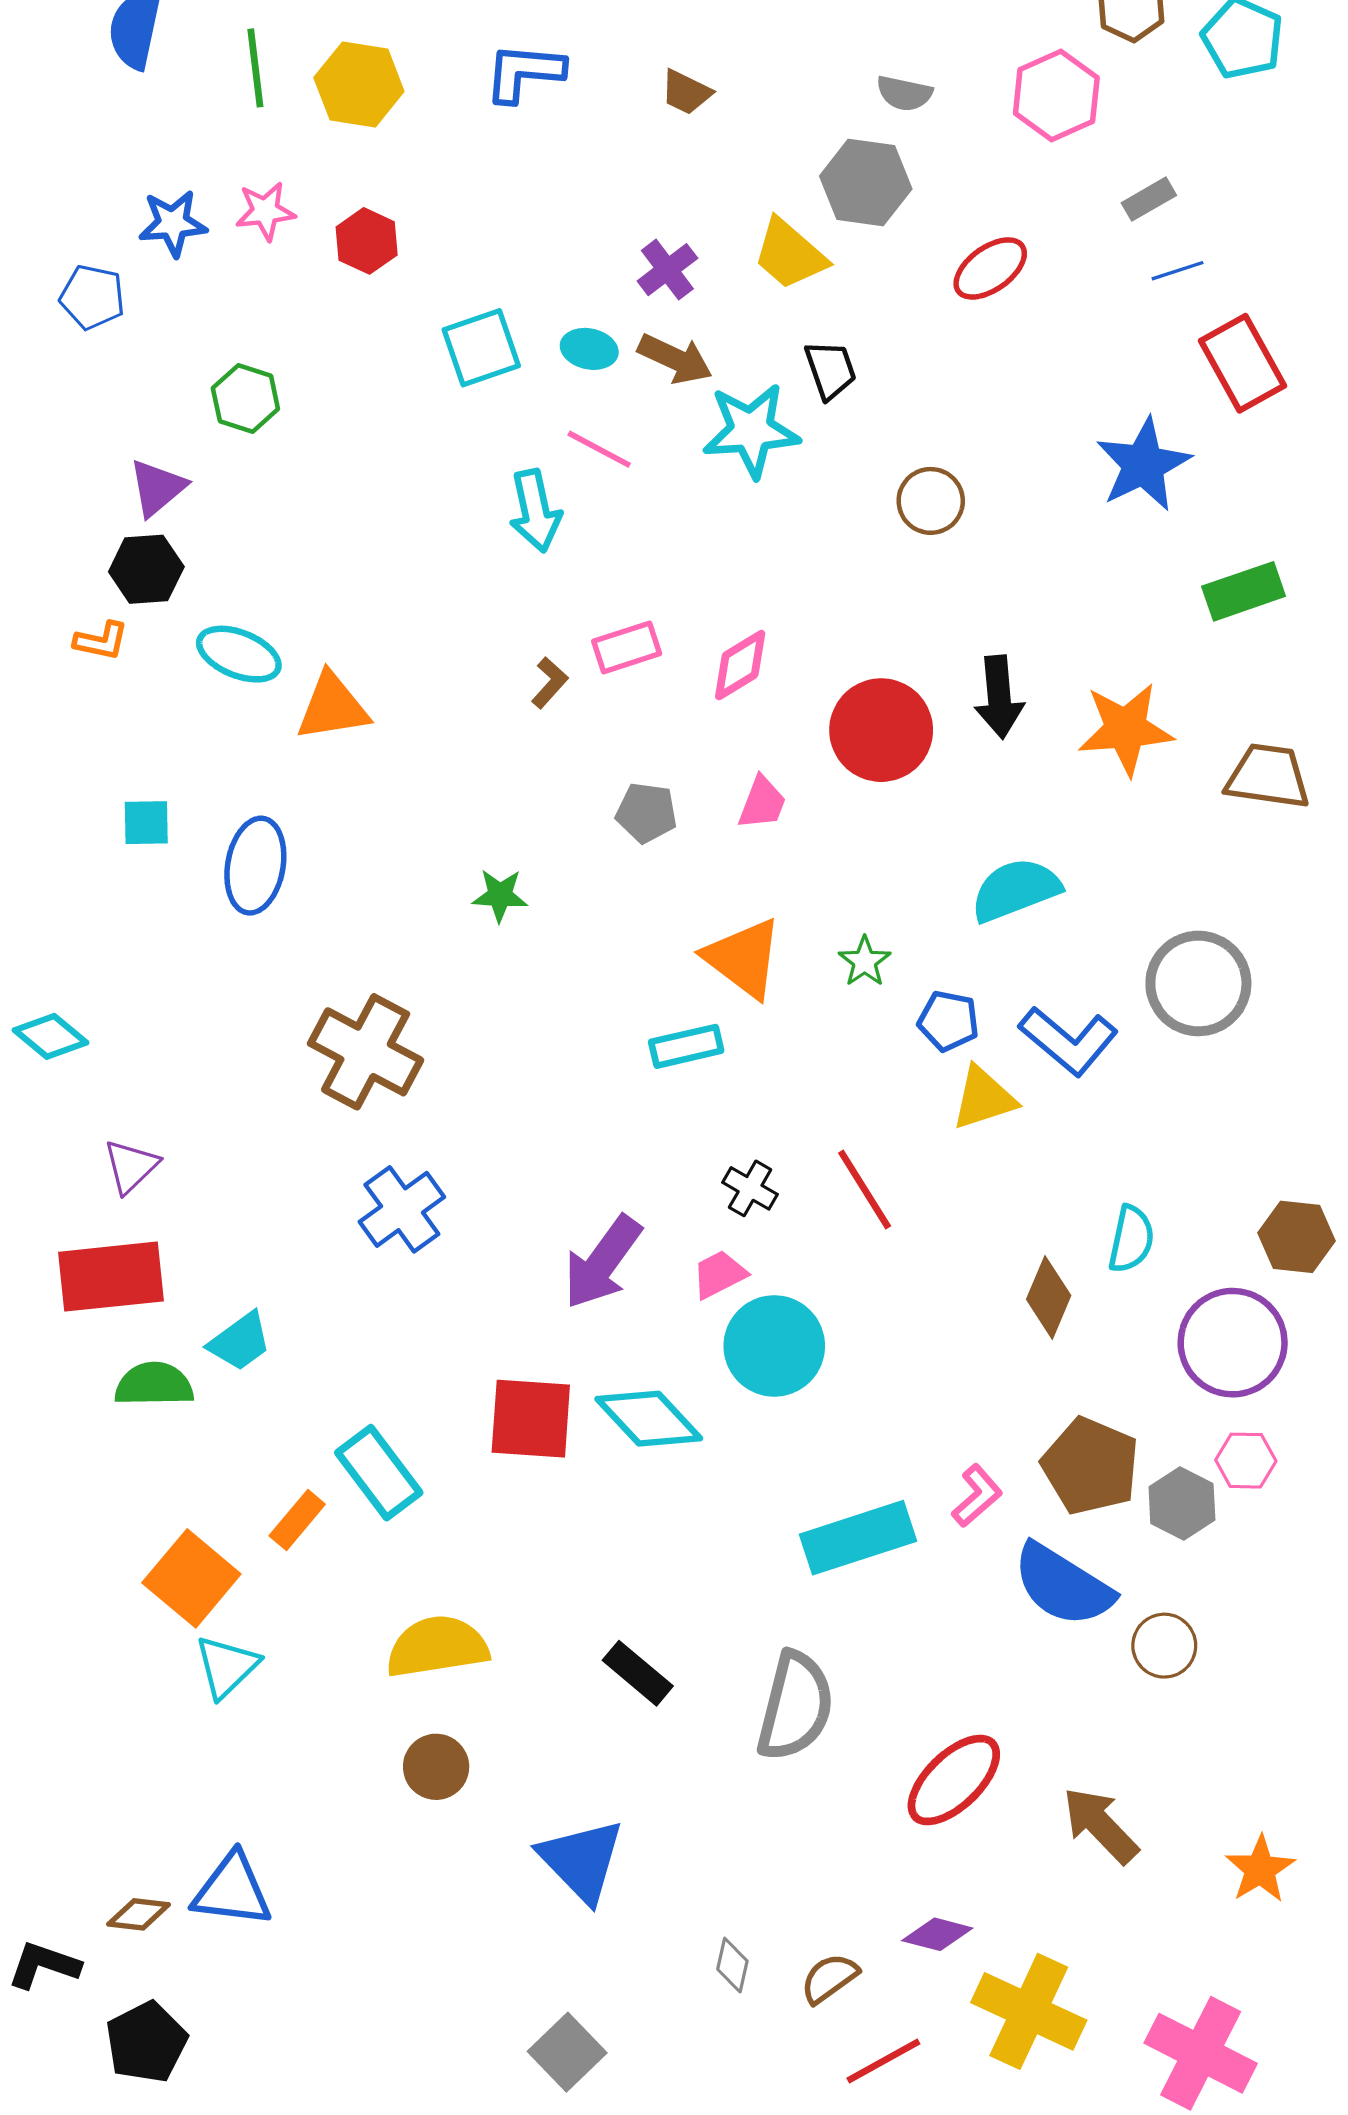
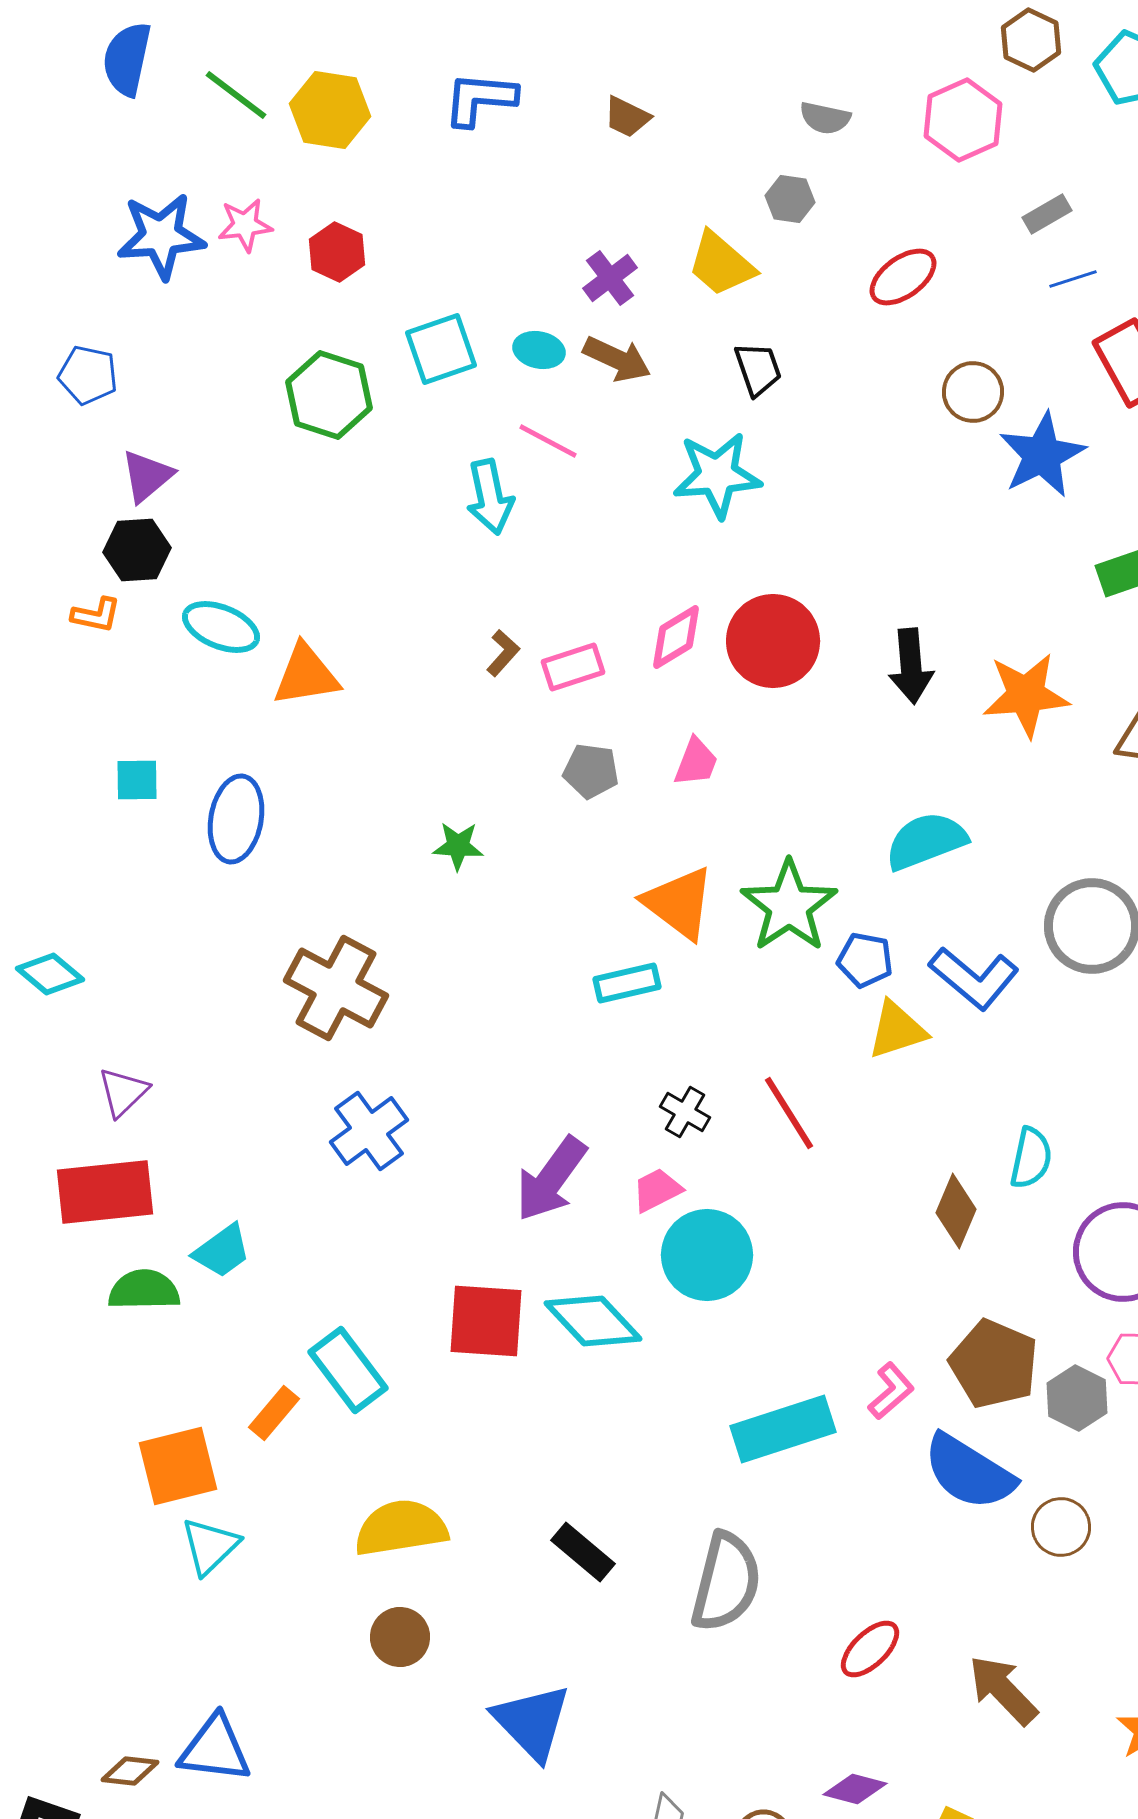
green line: (255, 68) -> (236, 95), turned -46
gray hexagon: (866, 183) -> (790, 199), size x0.6
blue star: (173, 223) -> (161, 236), size x1.4
blue pentagon: (92, 297) -> (88, 375), moved
green hexagon: (245, 398) -> (329, 395), moved, size x1.4
cyan star: (751, 430) -> (717, 475), moved
brown circle: (931, 501) -> (973, 392), moved
pink rectangle: (627, 647) -> (573, 667), moved
red circle: (881, 730) -> (773, 641), moved
green star: (865, 961) -> (789, 906), size x2.0
orange square: (191, 1578) -> (178, 1466), turned 36
red ellipse: (954, 1780) -> (870, 1649), size x0.7

